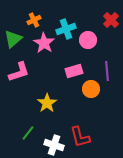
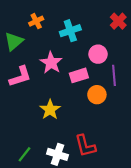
pink circle: (88, 40) -> (98, 54), moved
pink star: (44, 43) -> (51, 63), moved
green line: (28, 133) -> (24, 154), moved

